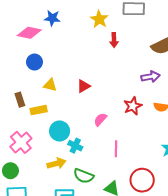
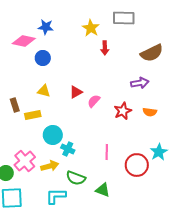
blue circle: (34, 62) -> (43, 58), moved
pink semicircle: (100, 119) -> (94, 101), moved
pink cross: (21, 142) -> (25, 161), moved
red circle: (142, 180) -> (137, 165), moved

